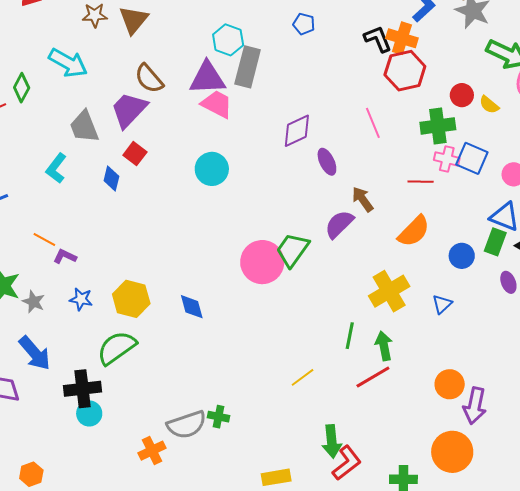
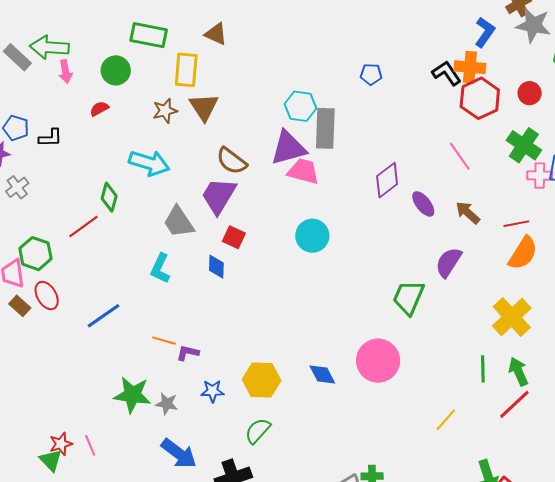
red circle: (462, 95) -> (530, 93), moved
green cross: (438, 126) -> (524, 145), turned -36
red line: (421, 182) -> (516, 224), moved
brown arrow: (363, 199) -> (468, 213), moved
pink circle: (262, 262) -> (378, 361), moved
green semicircle: (117, 348) -> (258, 431), size x0.7

